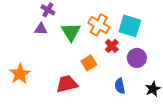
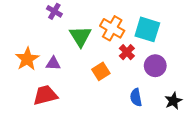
purple triangle: (41, 29) -> (53, 63), moved
orange star: (20, 74) -> (27, 59), moved
red trapezoid: (67, 84) -> (45, 95), moved

